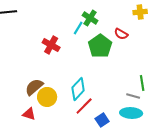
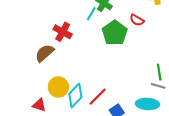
brown semicircle: (34, 87) -> (45, 53), moved
cyan diamond: (78, 89) -> (75, 95), moved
gray line: (133, 96) -> (158, 86), moved

